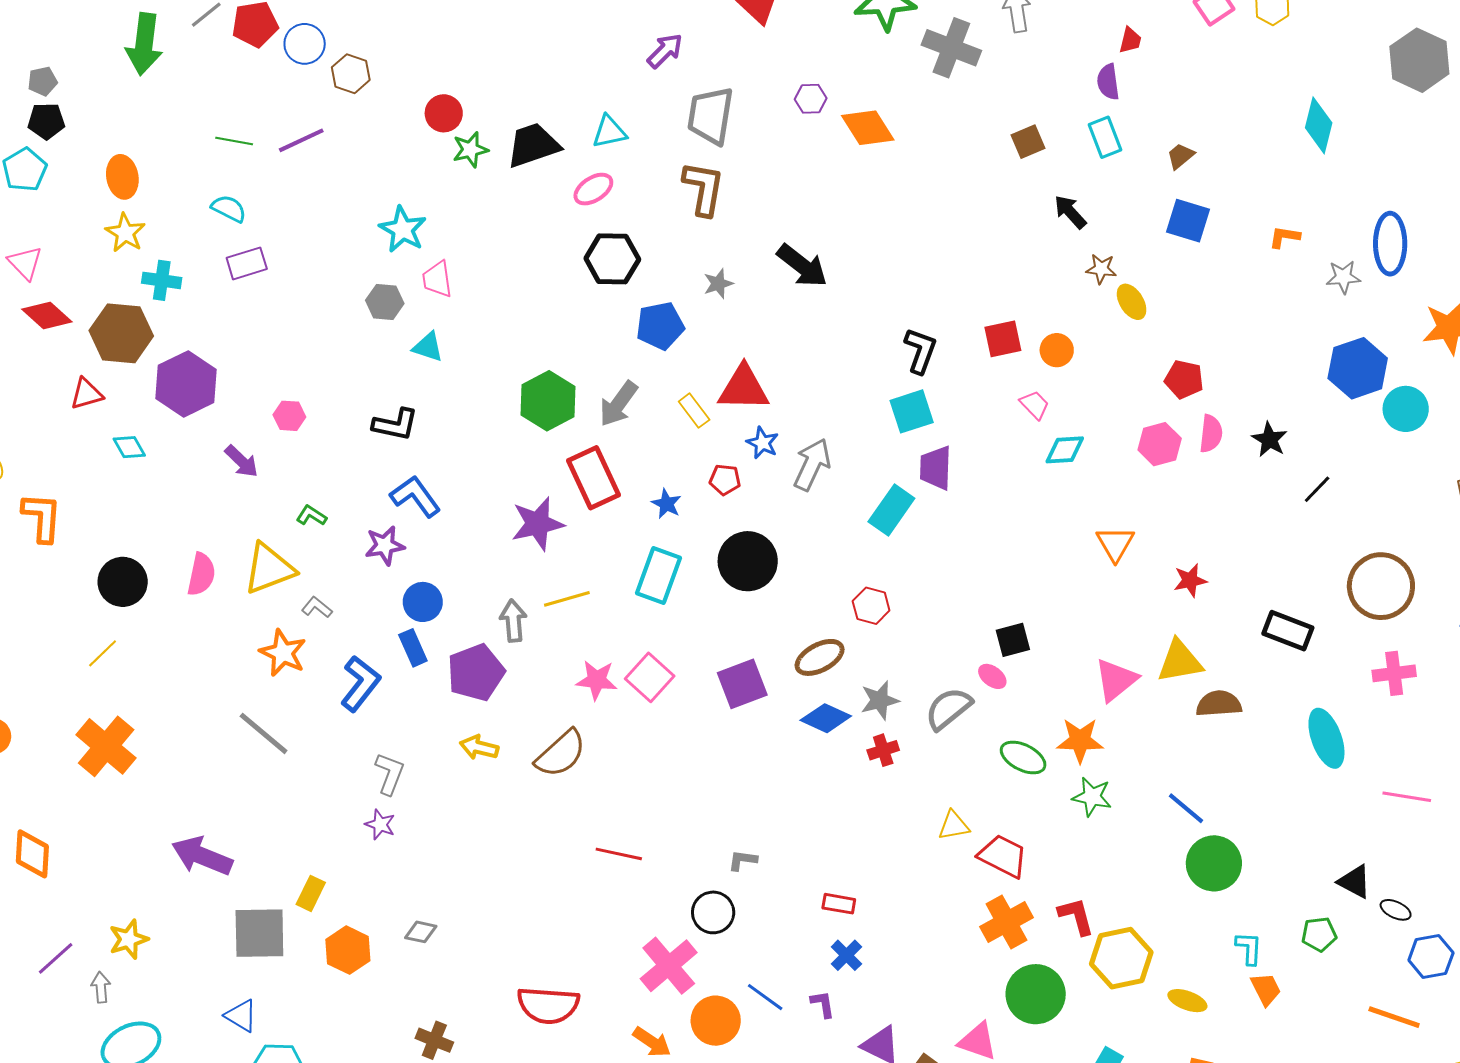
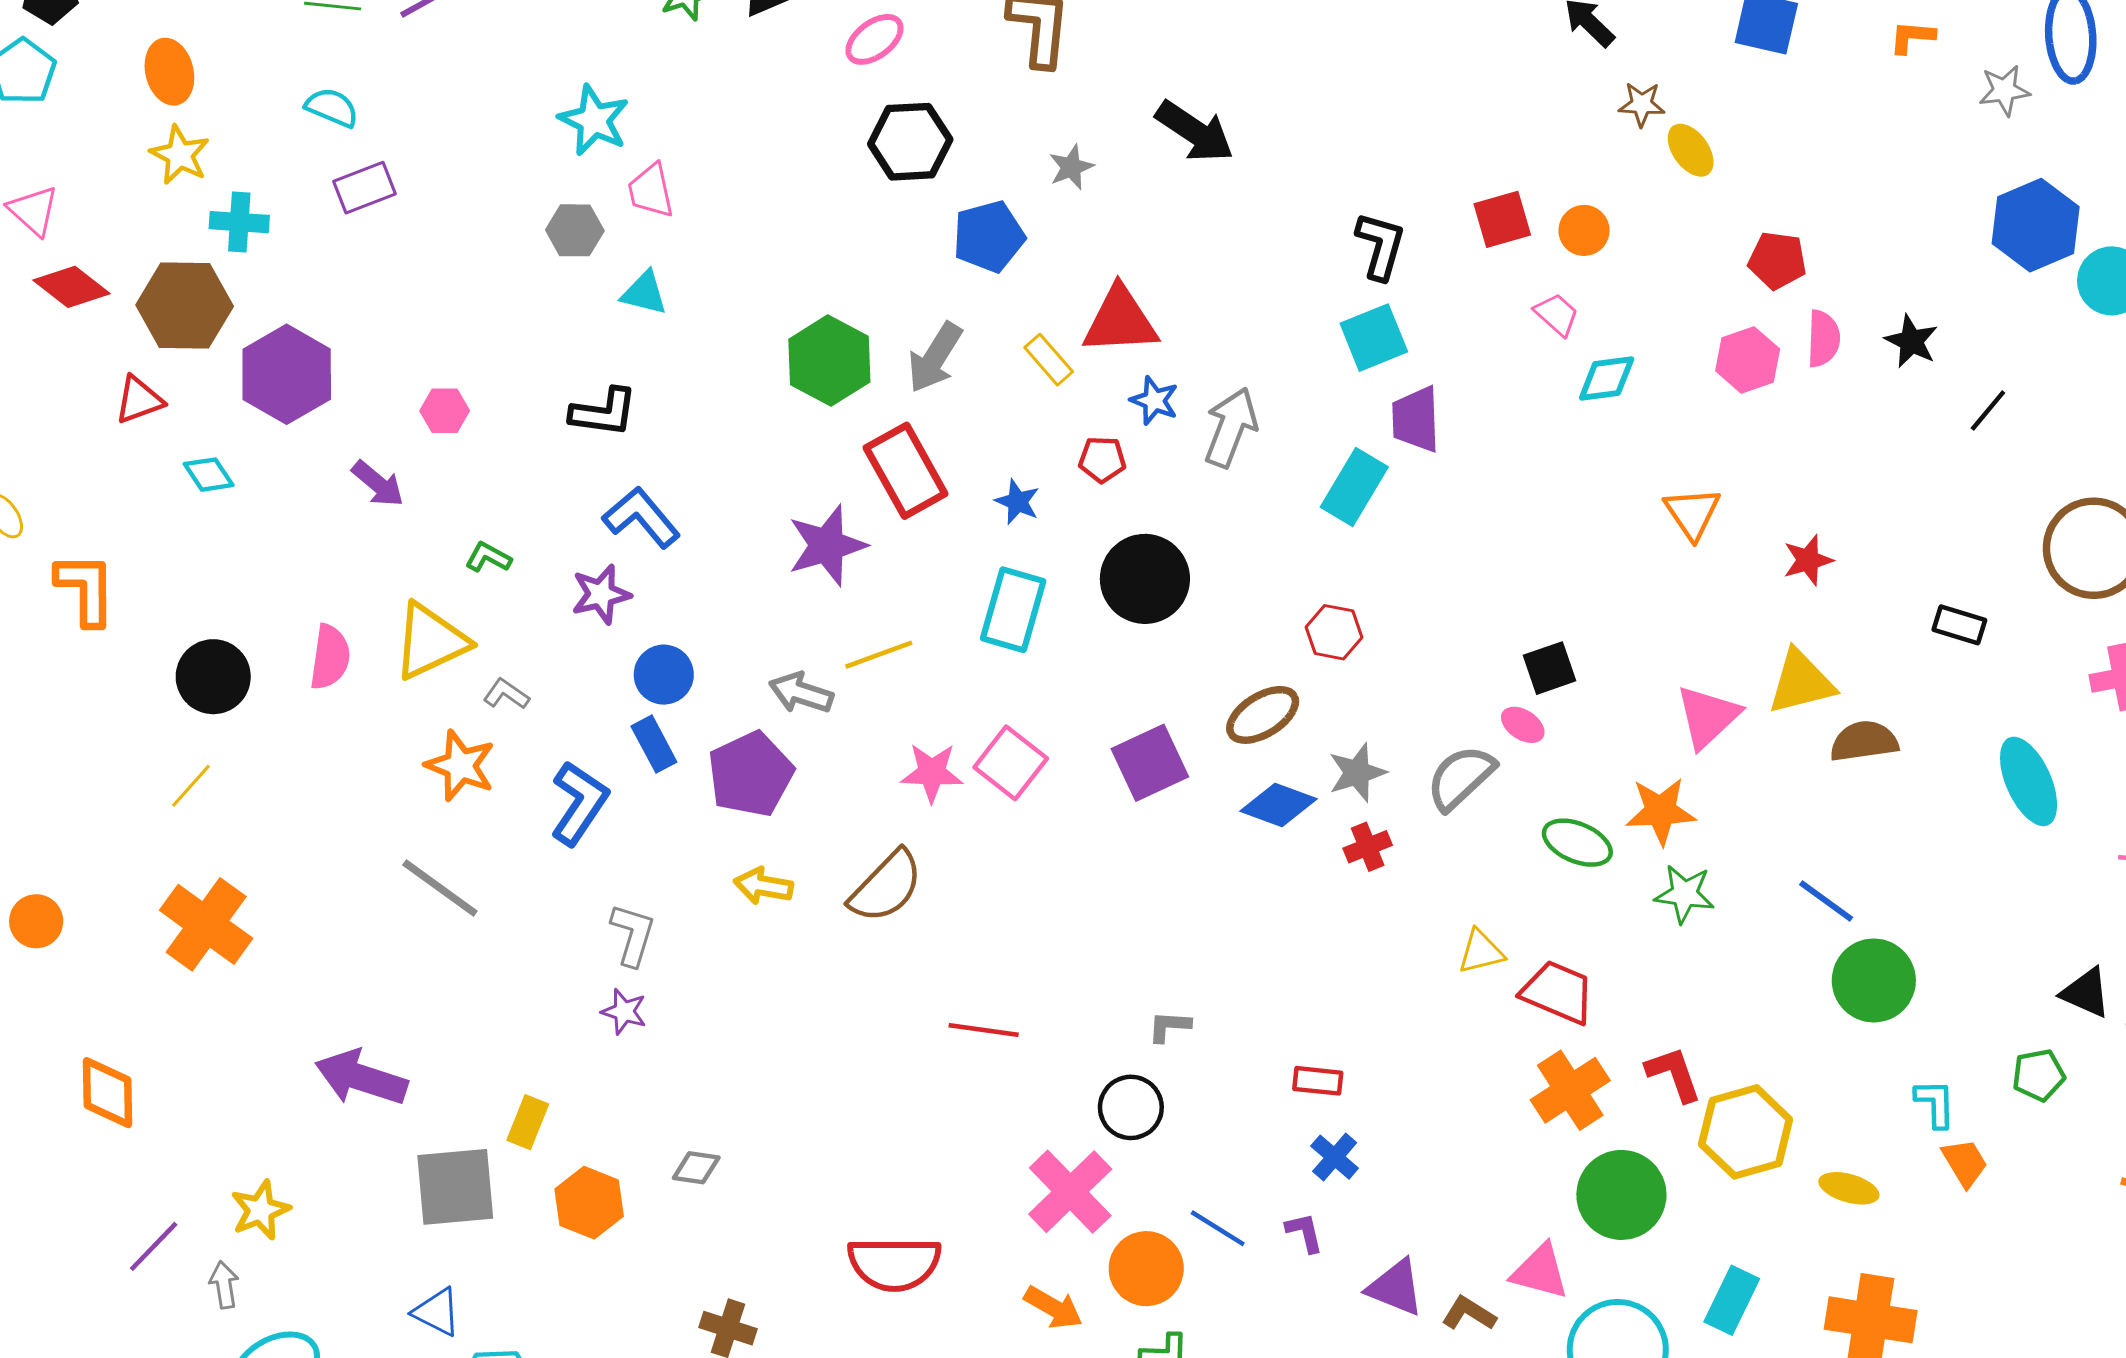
gray arrow: (513, 621) -> (801, 693), turned -63
black rectangle: (1288, 631) -> (1959, 625), size x0.7

